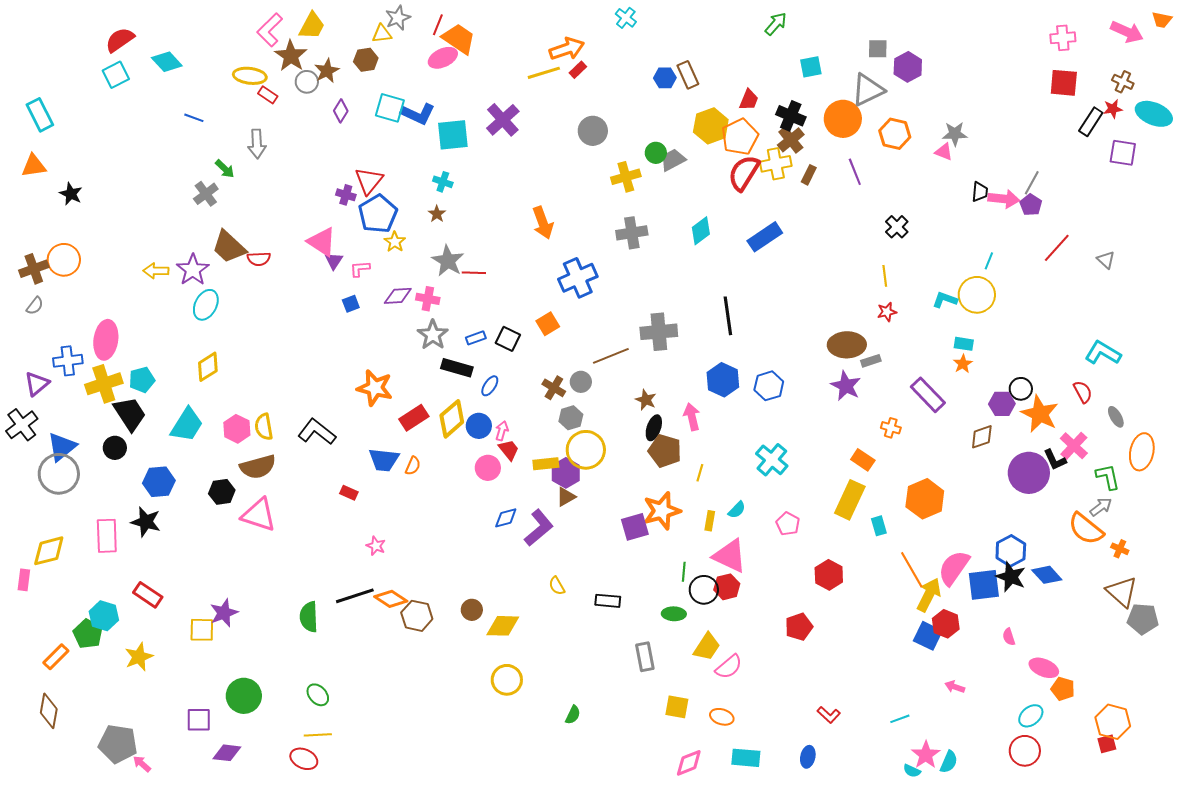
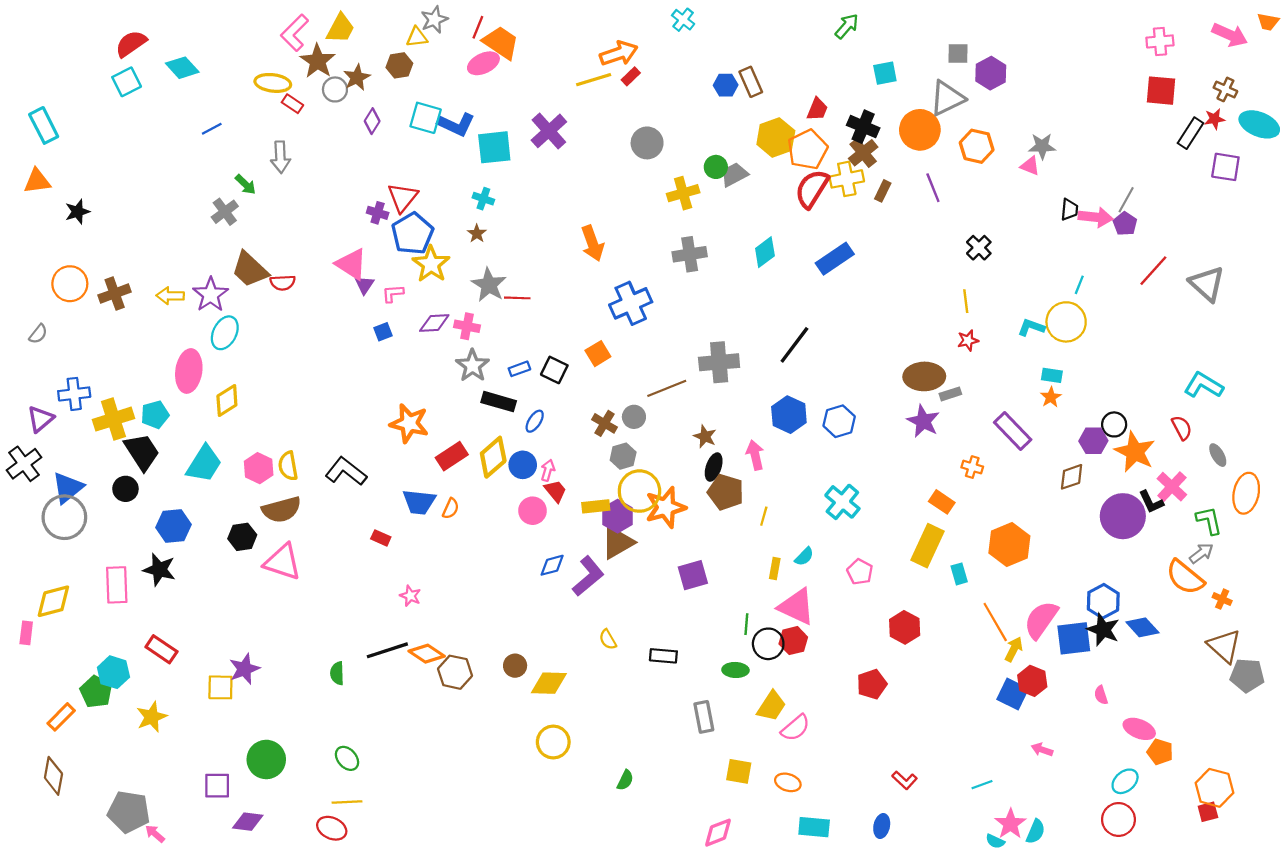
blue line: (194, 118) -> (212, 129), turned -48
black star: (71, 194) -> (77, 212), turned 30
yellow star: (395, 242) -> (431, 264), size x1.6
gray triangle: (1106, 260) -> (1207, 284), size x1.8
brown cross: (34, 269) -> (115, 294), moved
black line: (728, 316) -> (794, 345), turned 45
pink ellipse: (106, 340) -> (189, 371), moved
brown triangle: (566, 497) -> (618, 542), size x1.6
orange star: (662, 511) -> (666, 507), moved
yellow arrow: (929, 595) -> (1014, 649), size x0.7
green semicircle: (309, 617) -> (337, 673), size x0.7
pink diamond: (689, 763) -> (718, 833), moved

